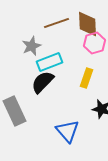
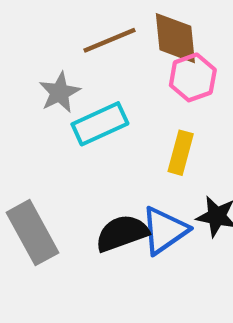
black semicircle: (43, 82) -> (122, 233), moved, turned 30
blue triangle: (68, 131) -> (164, 230), moved, turned 40

